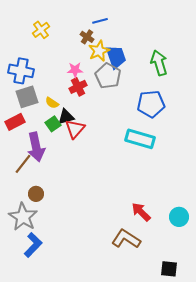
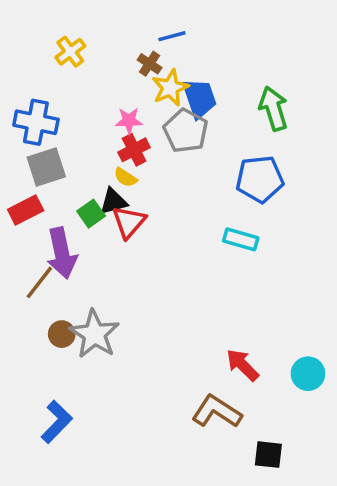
yellow semicircle: (52, 103) -> (125, 177), moved
cyan rectangle: (140, 139) -> (241, 239), size x0.7
gray star: (23, 217) -> (94, 334), moved
black square: (169, 269) -> (268, 455), moved

